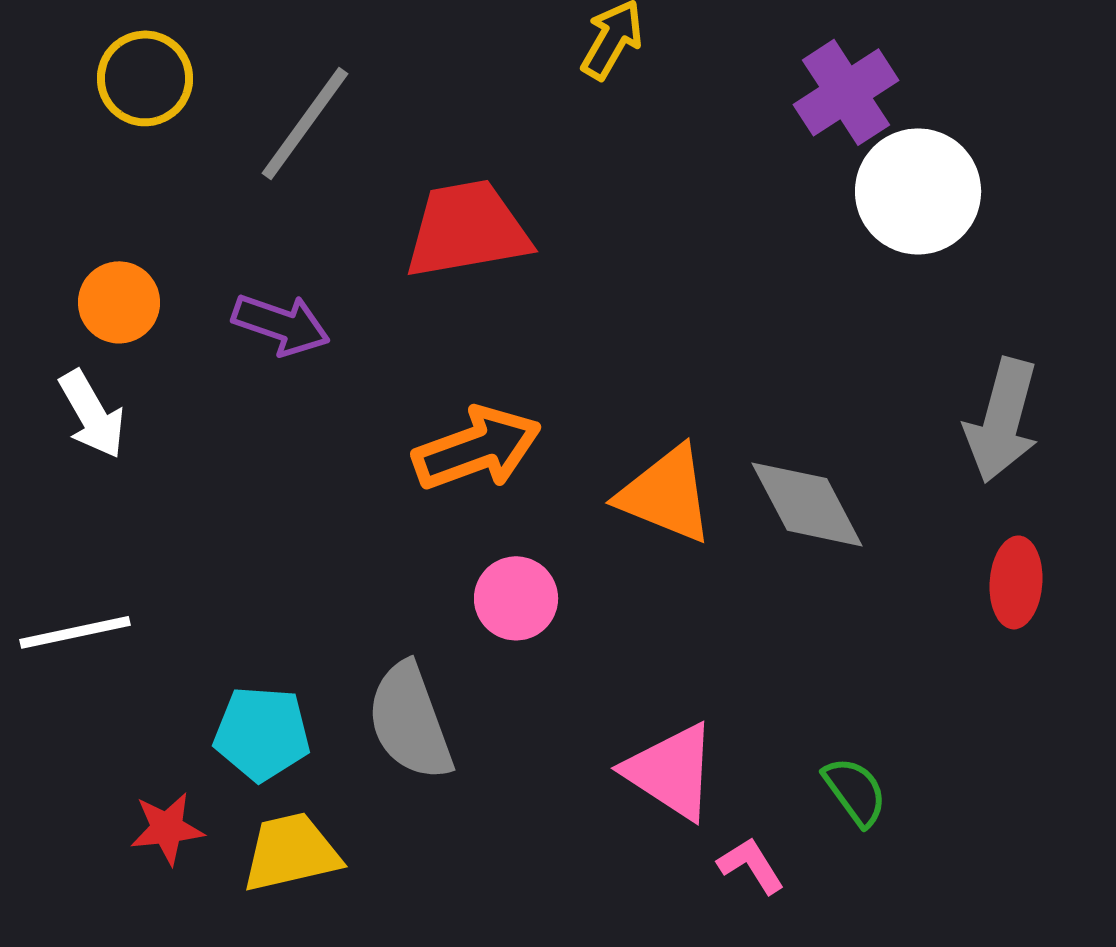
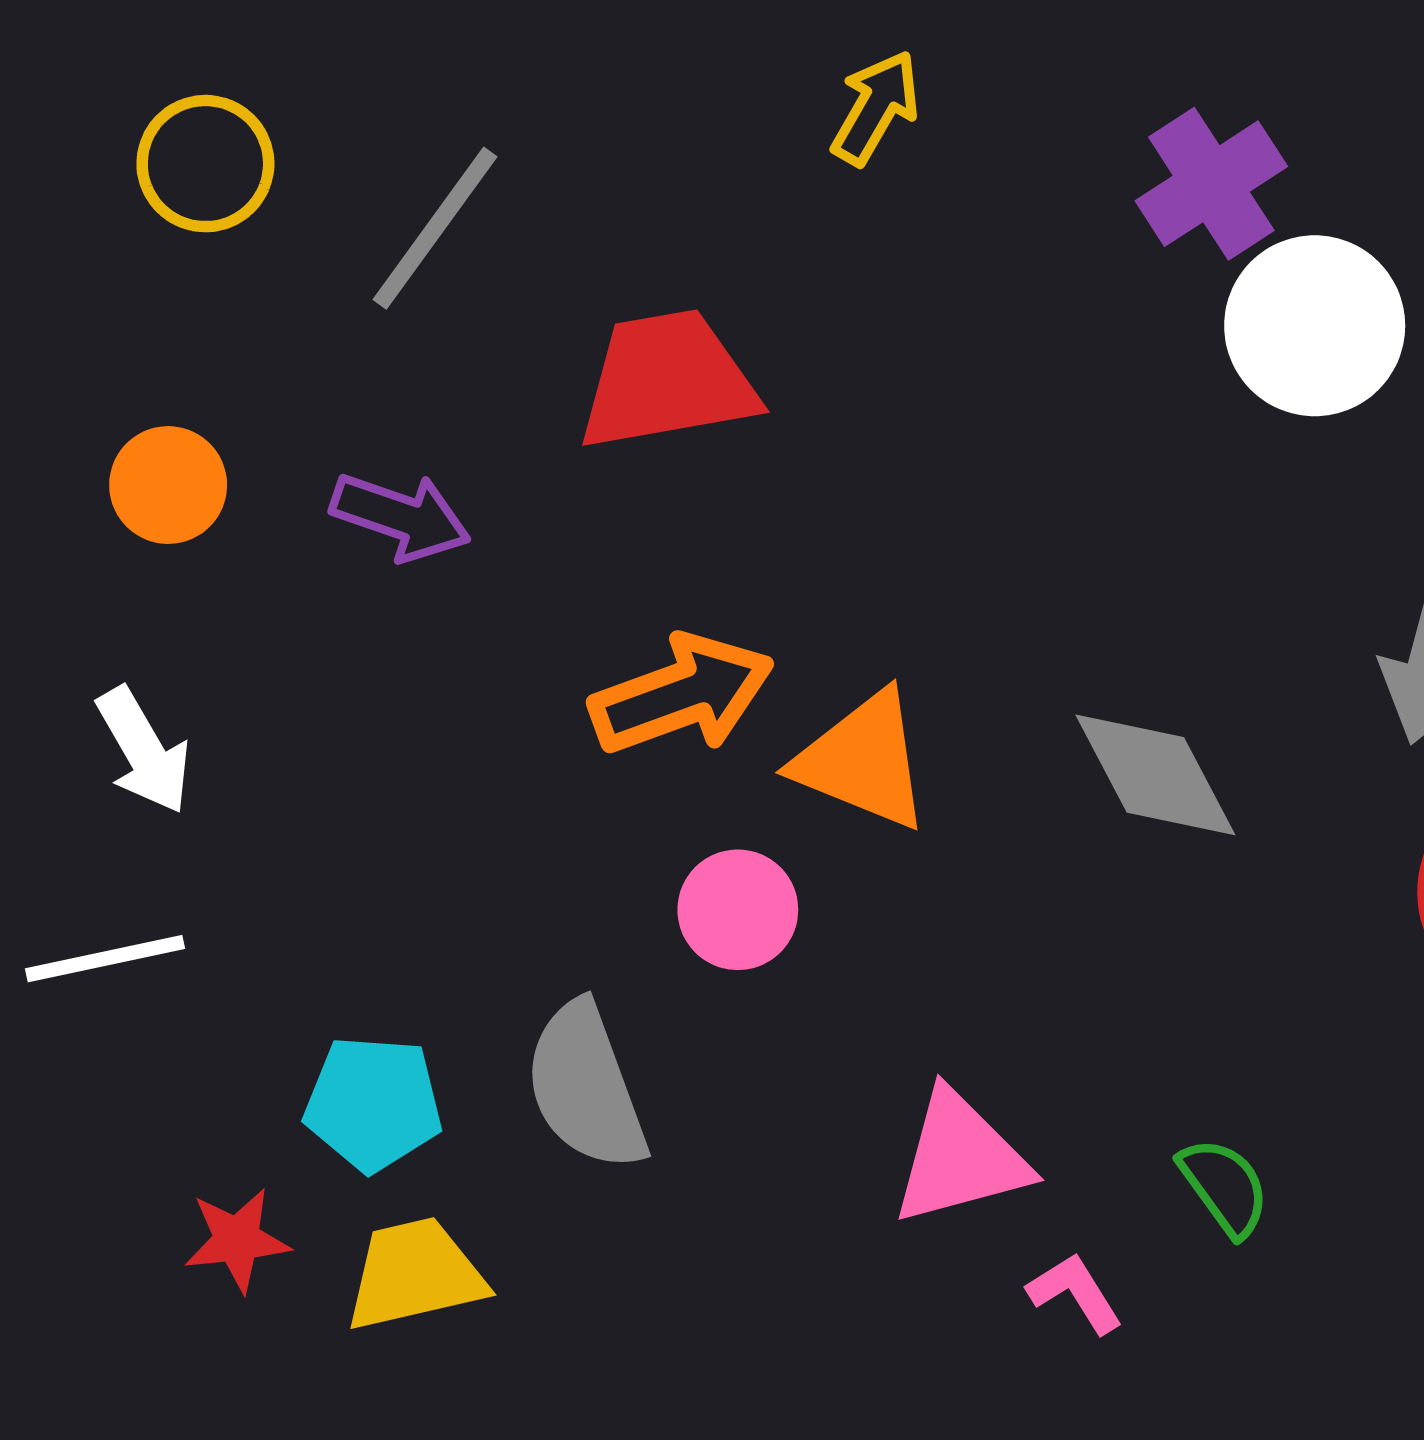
white arrow: (92, 414) -> (144, 751), moved
orange triangle: (666, 494) -> (863, 761), moved
pink triangle: (671, 771) -> (960, 1158), turned -48

